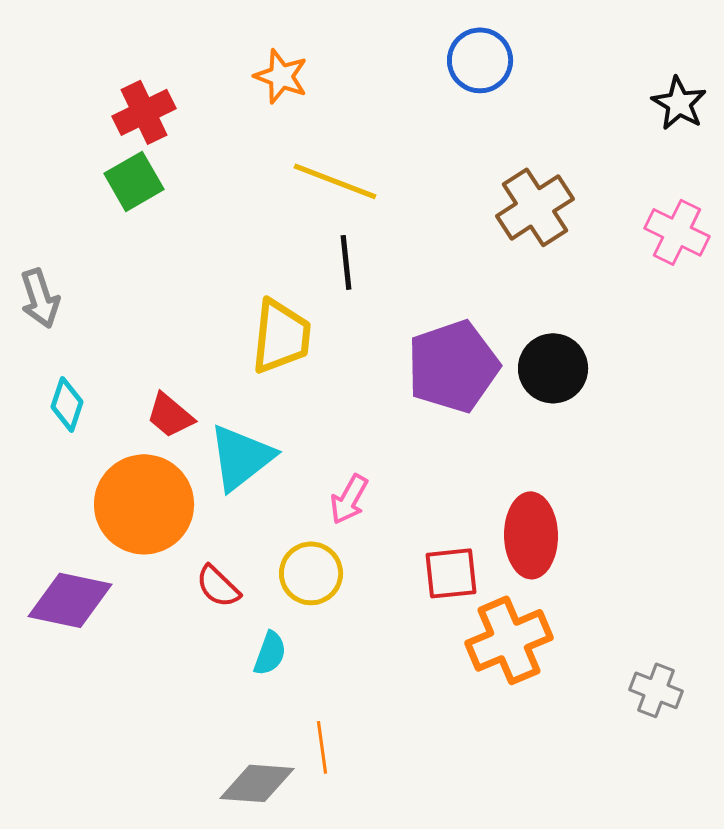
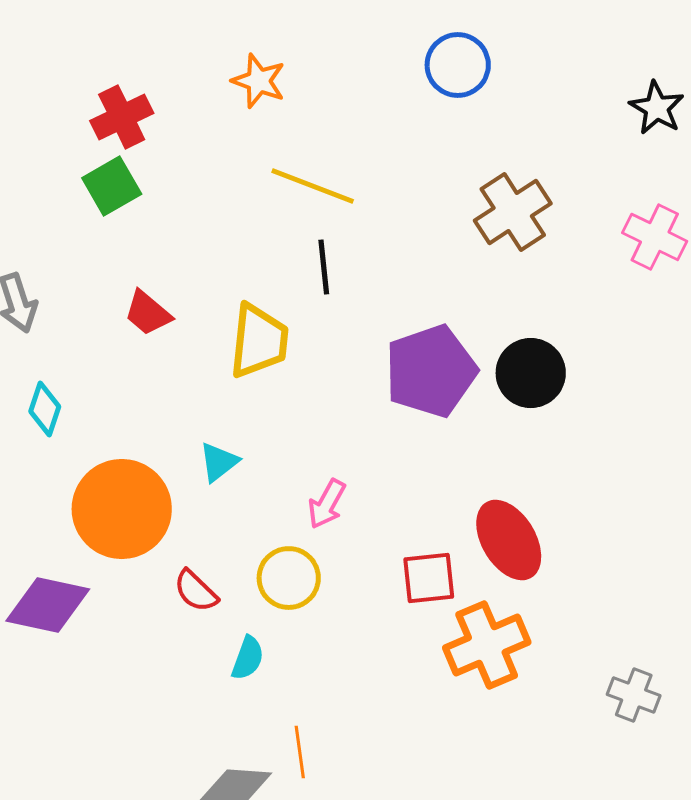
red trapezoid: (170, 415) -> (148, 313), moved
cyan triangle: (241, 457) -> (219, 462), size x0.6
red ellipse: (531, 535) -> (509, 540), turned -30

